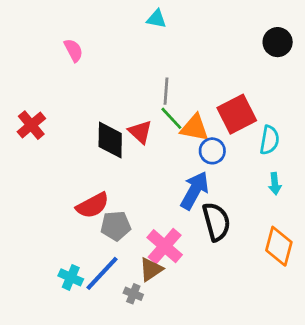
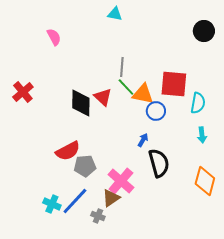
red square: (237, 114) -> (174, 84), turned 32
blue arrow: (195, 190) -> (143, 140), size x0.5

